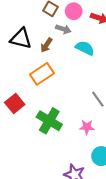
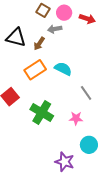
gray arrow: (63, 29) -> (55, 29), turned 152
cyan semicircle: (85, 48) -> (63, 69), moved

